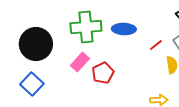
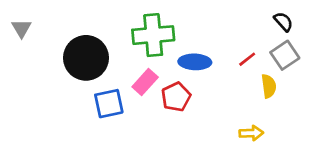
blue ellipse: (124, 29) -> (195, 62), moved
blue square: (32, 84) -> (109, 104), moved, turned 35

